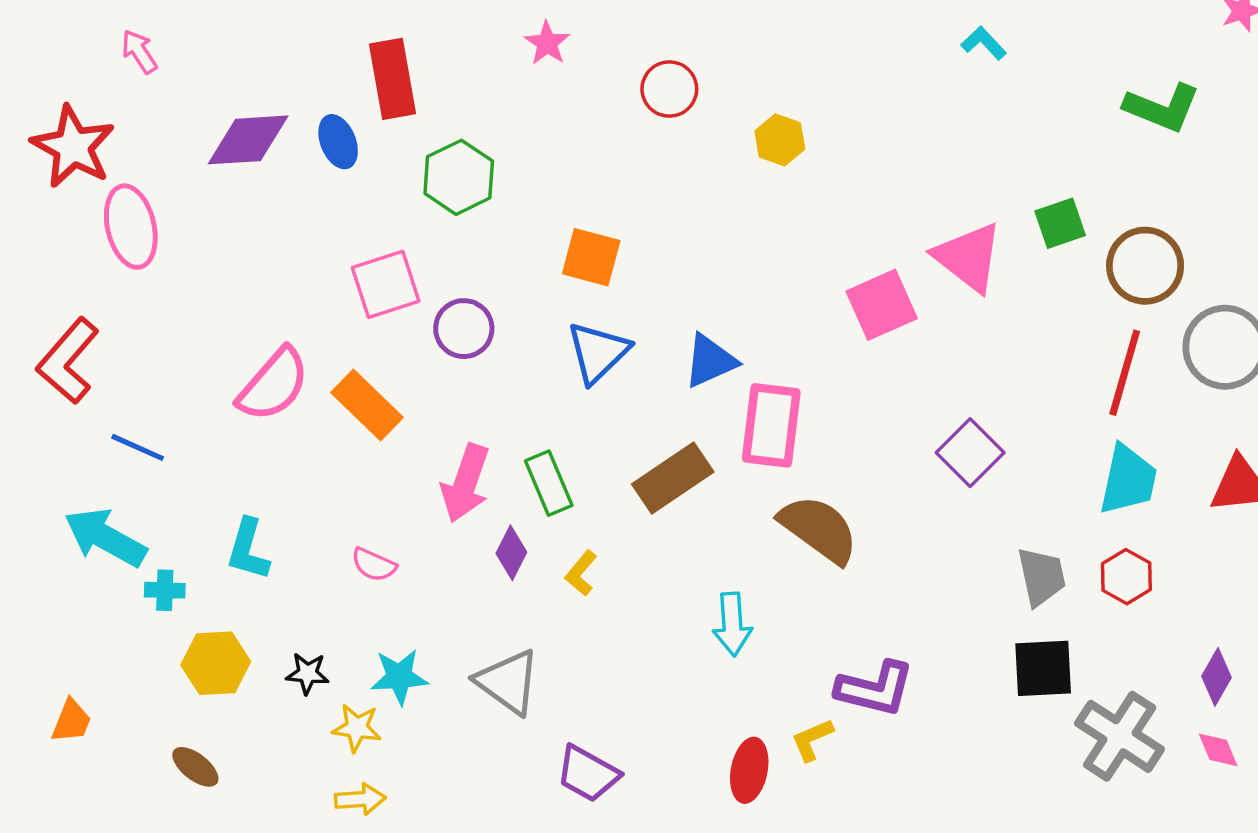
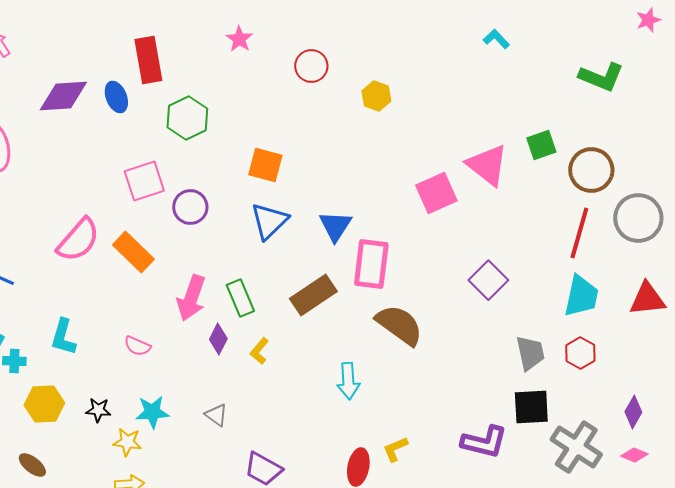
blue triangle: (710, 361) -> (335, 226), turned -33
gray triangle: (508, 682) -> (216, 415), size x0.6
purple L-shape: (875, 689) -> (484, 442), moved
pink diamond: (1218, 750) -> (634, 455), turned -44

